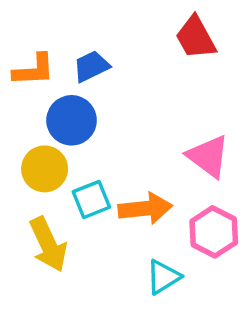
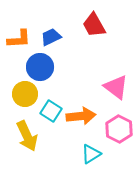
red trapezoid: (196, 38) -> (94, 25), moved
cyan square: (91, 199) -> (51, 111), turned -35

